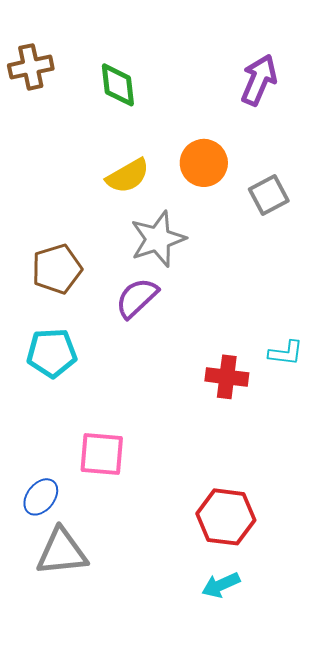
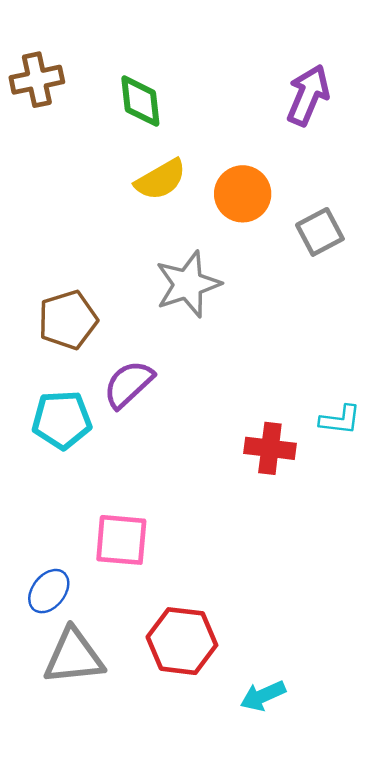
yellow semicircle: (128, 176) -> (161, 180), moved
purple semicircle: (137, 298) -> (128, 384), moved
red hexagon: (226, 517) -> (182, 641), moved

